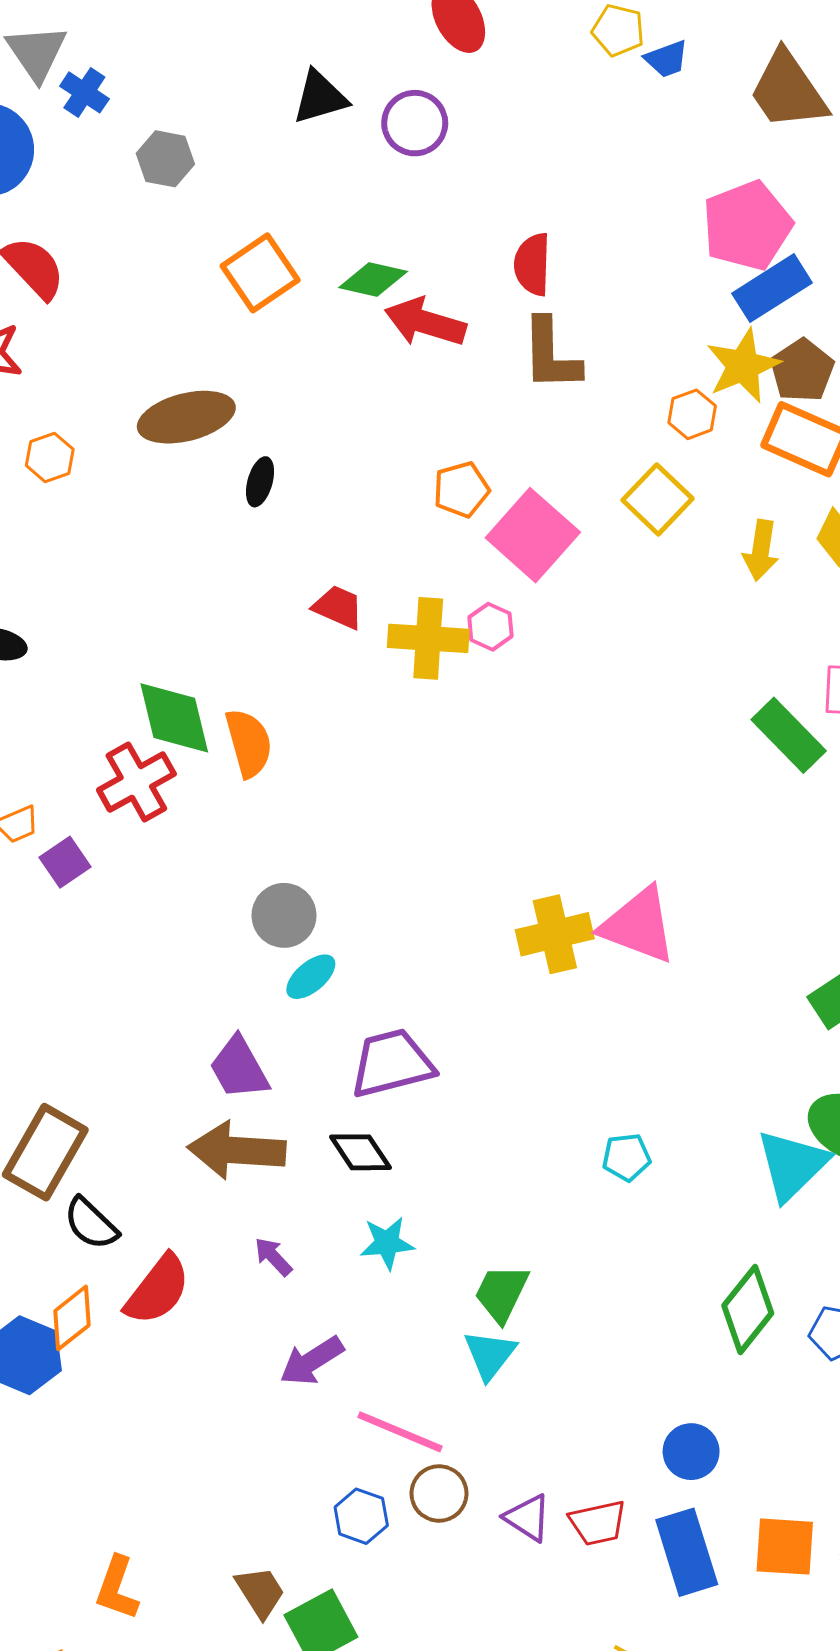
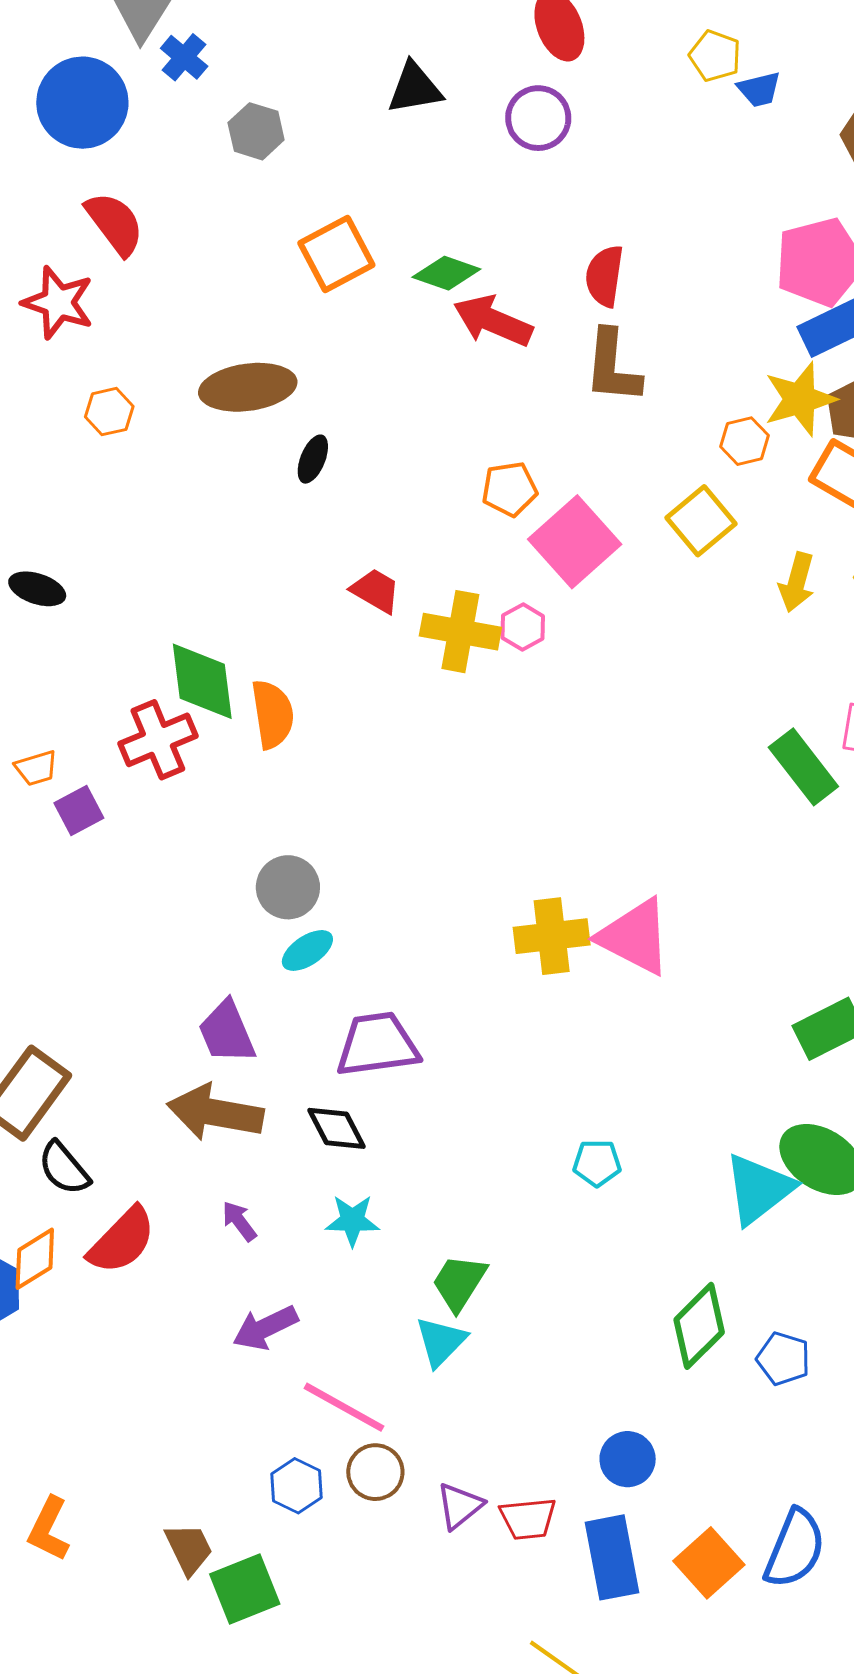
purple circle: (415, 123) -> (538, 118), moved
purple triangle: (528, 1518) -> (460, 1506), turned 42
orange square: (785, 1547) -> (709, 1563), turned 38

